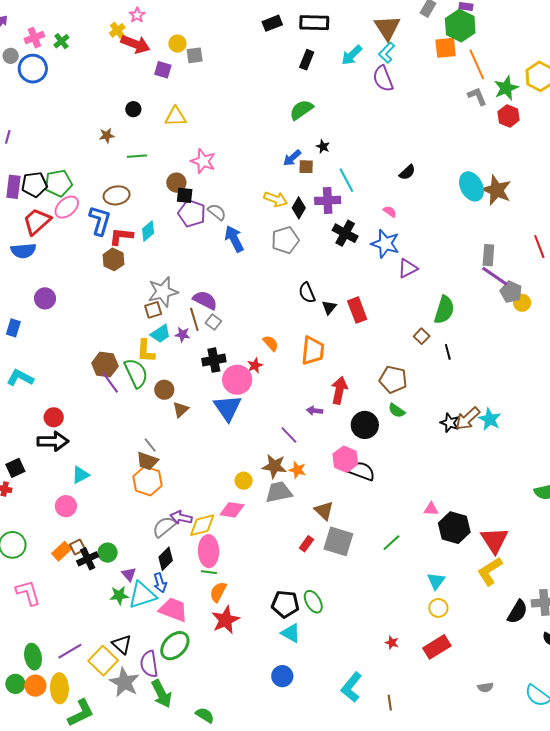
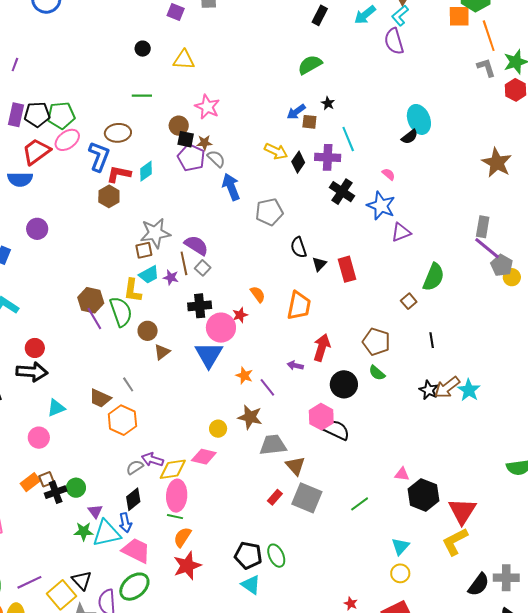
brown star: (107, 136) -> (204, 143), moved
cyan ellipse: (471, 186) -> (419, 119), moved
gray pentagon: (285, 240) -> (269, 212), moved
black line: (448, 352) -> (432, 340), moved
brown trapezoid: (147, 461) -> (100, 398), moved
orange star: (297, 470) -> (244, 376), moved
gray trapezoid: (279, 492) -> (273, 445), moved
gray semicircle: (164, 527) -> (135, 467), size x0.7

